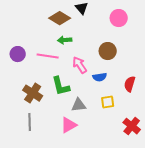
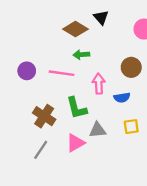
pink arrow: (80, 65) -> (99, 84), turned 30
gray line: (30, 122) -> (41, 150), turned 36
pink triangle: (69, 125) -> (75, 143), moved

